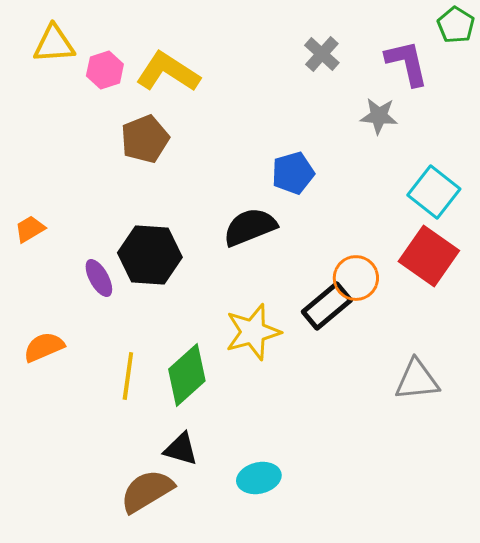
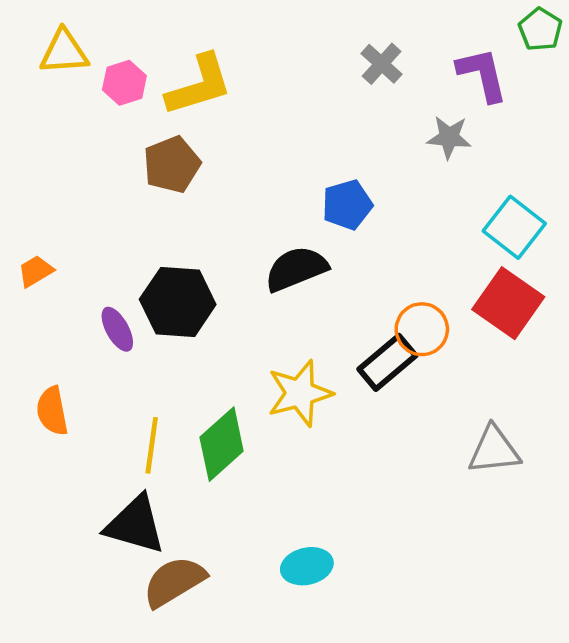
yellow L-shape: (168, 72) -> (199, 85), turned 130
orange semicircle: (44, 347) -> (52, 411), turned -78
black triangle: (181, 449) -> (135, 525), moved, size x1.5

